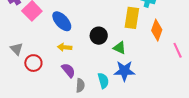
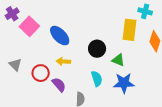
red circle: (33, 63) -> (41, 73), moved
purple semicircle: (68, 70) -> (59, 85), moved
cyan semicircle: (103, 81) -> (97, 79), moved

